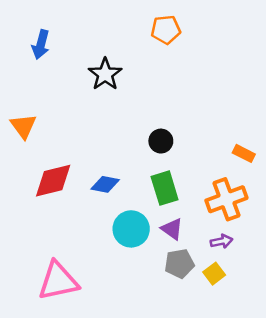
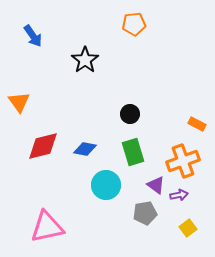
blue arrow: (41, 44) -> (33, 36), turned -50
purple triangle: (172, 229) -> (156, 185), moved
yellow square: (214, 274) -> (188, 228), moved

